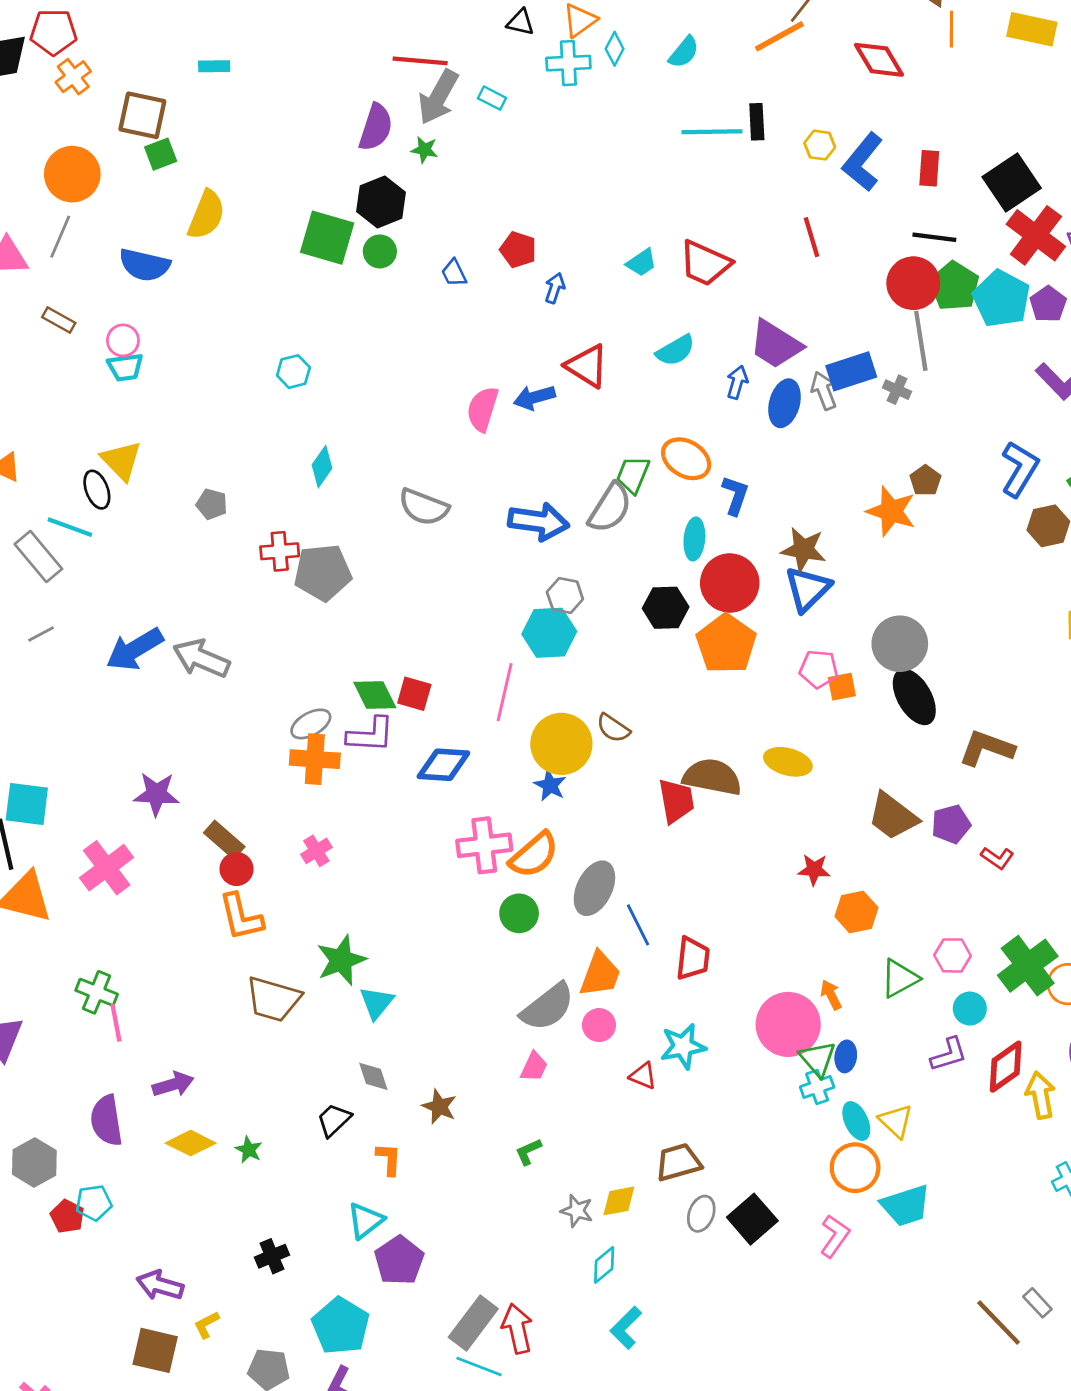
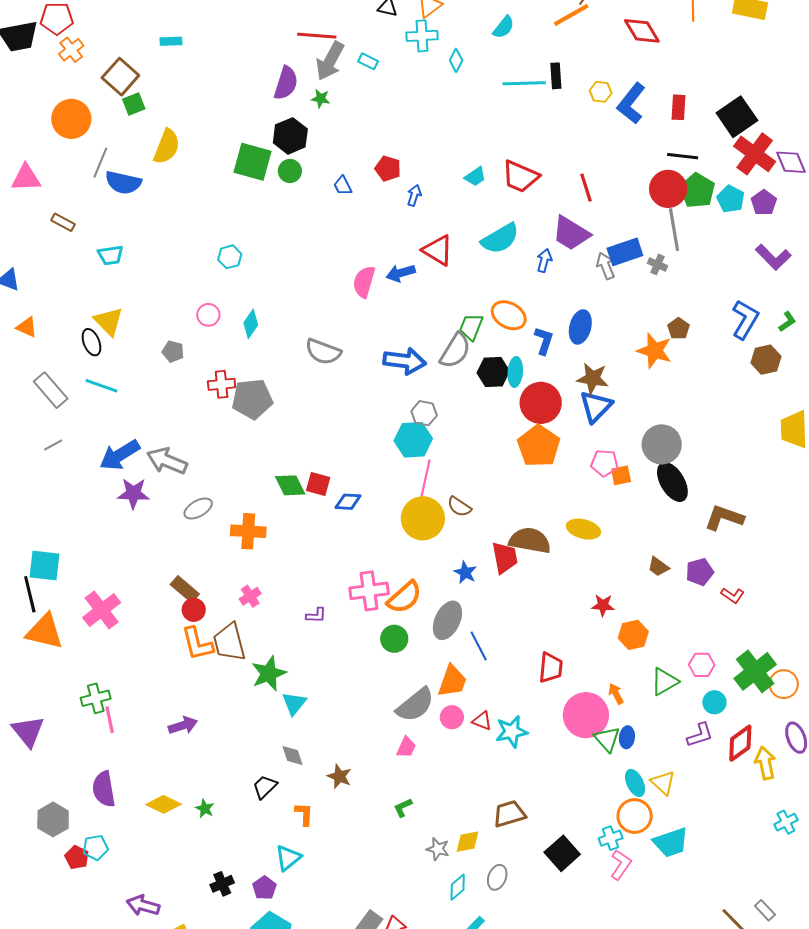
cyan diamond: (615, 49) -> (456, 60), moved
brown square: (142, 115) -> (120, 77), turned 30
gray line: (60, 237) -> (100, 163), moved
red line: (811, 237) -> (586, 188), moved
cyan pentagon: (1001, 299) -> (731, 199), size x0.7
pink circle: (123, 340) -> (208, 315), moved
cyan semicircle: (675, 350) -> (500, 239), size x1.4
blue ellipse: (785, 403) -> (580, 327), moved
cyan line: (70, 527) -> (101, 386), moved
black hexagon: (666, 608) -> (493, 372), moved
pink line: (505, 692) -> (425, 480), moved
gray ellipse: (311, 724) -> (198, 509), moved
purple L-shape: (370, 735) -> (316, 615), moved, size x0.6
blue diamond: (443, 765) -> (348, 502), moved, size x0.7
blue star: (550, 785) -> (465, 572), moved
purple star: (156, 794) -> (133, 493), moved
brown trapezoid: (893, 816) -> (658, 567), size x0.6
red trapezoid: (693, 958) -> (551, 668), moved
green cross: (97, 992) -> (96, 698), turned -36
brown trapezoid: (273, 999) -> (229, 642), moved, turned 60
red triangle: (643, 1076) -> (482, 721), moved
purple arrow: (173, 1084) -> (183, 725), moved
cyan cross: (817, 1087) -> (611, 838), moved
gray ellipse: (701, 1214) -> (497, 877), moved
purple pentagon: (399, 1260) -> (264, 888), moved, size x0.7

